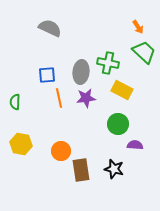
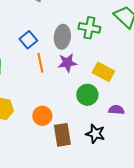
blue square: (47, 75) -> (28, 40), turned -36
yellow rectangle: (122, 90) -> (103, 72), moved
green circle: (118, 124) -> (87, 95), moved

